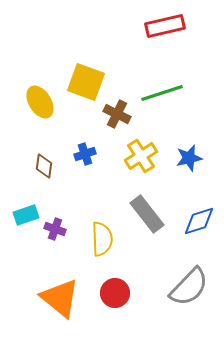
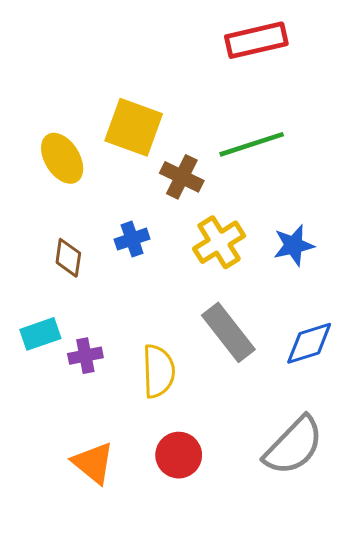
purple cross: (55, 229) -> (85, 356), turned -30
orange triangle: (60, 298) -> (93, 463), size x0.7

